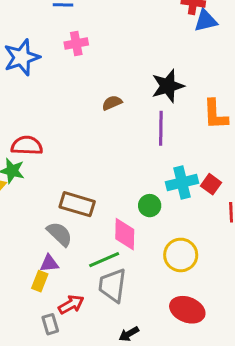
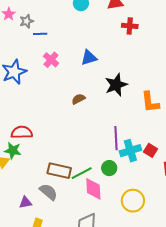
blue triangle: (206, 21) -> (89, 58), moved
pink cross: (76, 43) -> (51, 60), turned -35
purple line: (161, 128) -> (116, 138), moved
green line: (104, 260) -> (82, 173), moved
purple triangle: (49, 263) -> (25, 202), moved

